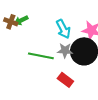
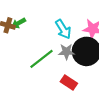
green line: (41, 56) -> (42, 59), turned -45

